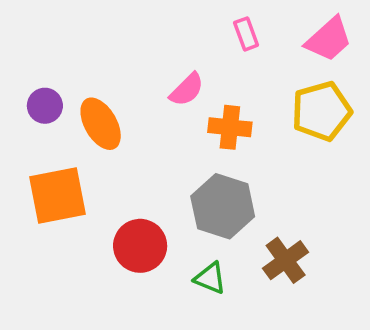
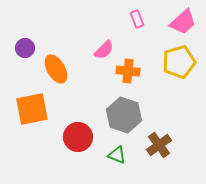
purple circle: (45, 106) -> (25, 48), moved

